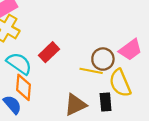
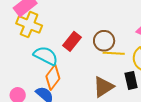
brown circle: (103, 59) -> (104, 41), moved
orange diamond: (23, 87) -> (53, 77), turned 40

